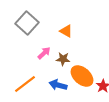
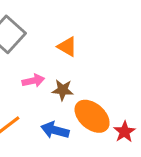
pink arrow: (44, 53) -> (33, 81), turned 32

